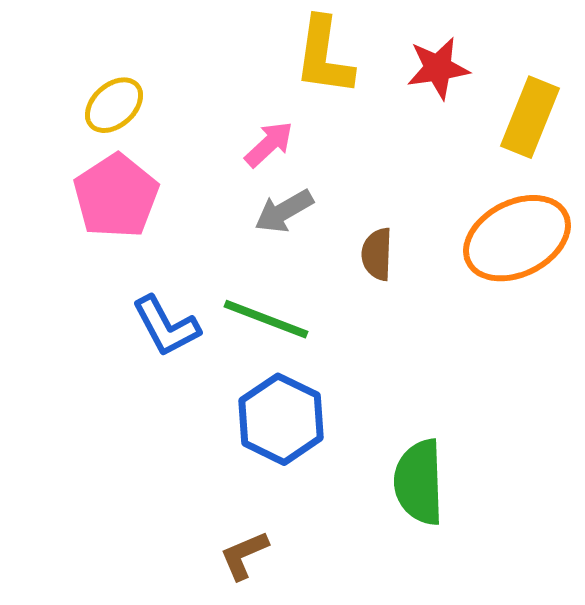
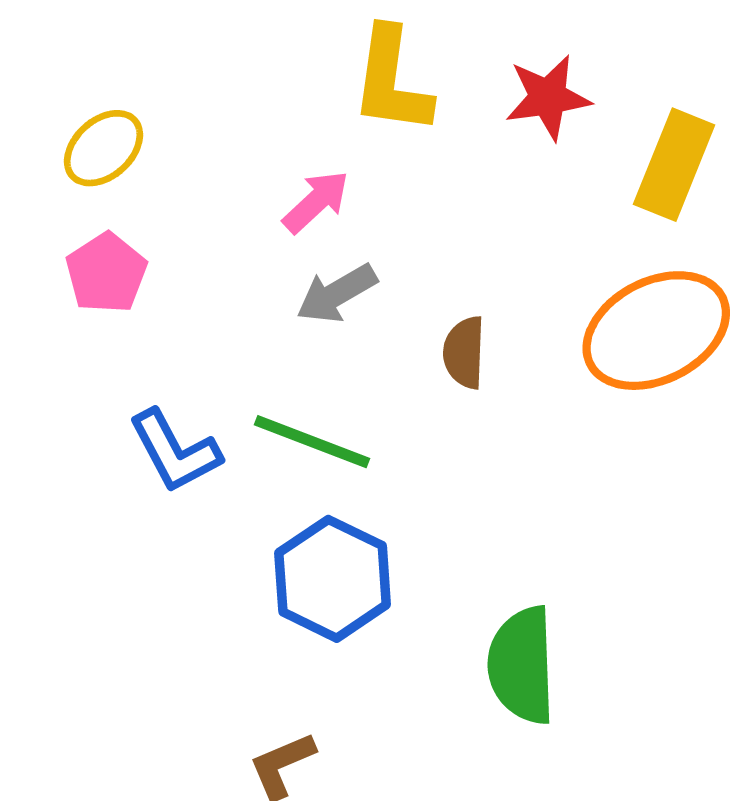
pink pentagon: (116, 196) -> (106, 273), size x0.7

